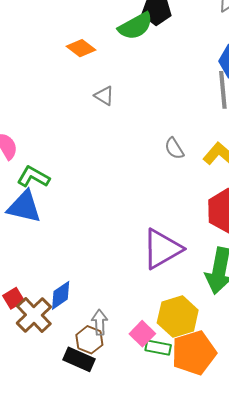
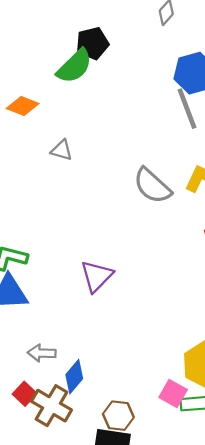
gray semicircle: (174, 148) -> (152, 186), size x1.6
purple triangle: (162, 249) -> (97, 276), moved, size x0.7
gray arrow: (100, 322) -> (42, 353), moved, turned -70

